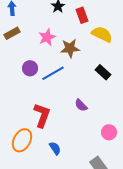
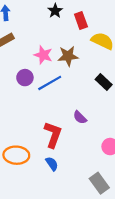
pink star: (47, 37) -> (43, 55), moved, turned -30
red L-shape: (42, 115) -> (53, 135), moved
orange ellipse: (22, 140) -> (16, 155), turned 65

